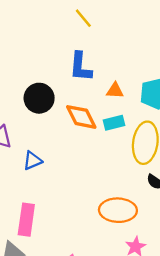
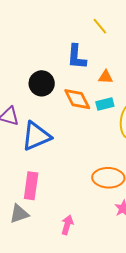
yellow line: (83, 18) -> (100, 26), moved
blue triangle: (33, 161) -> (36, 136), size x1.8

